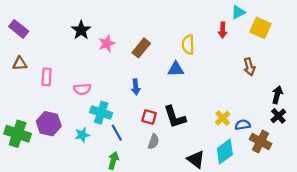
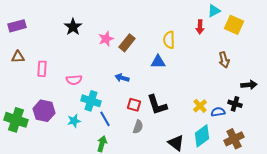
purple rectangle: (19, 29) -> (17, 26), turned -54
pink star: (107, 43) -> (106, 39), moved
blue arrow: (136, 87) -> (122, 78), turned 112
black arrow: (277, 95) -> (249, 85), turned 70
black cross: (278, 116) -> (235, 104), moved, turned -32
brown cross: (260, 142) -> (234, 139), moved, turned 36

